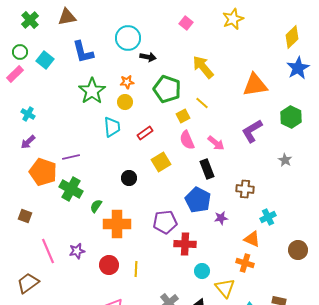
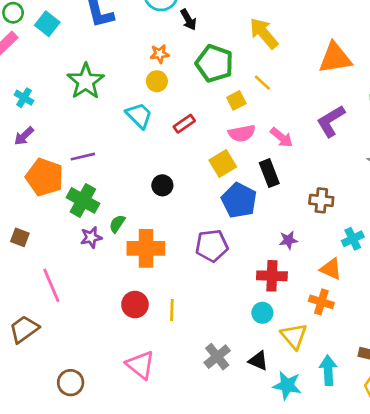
black arrow: (148, 57) -> (188, 20), turned 49
green star: (92, 91) -> (86, 81), moved
cyan trapezoid: (112, 127) -> (139, 115), turned -40
pink semicircle: (187, 140) -> (242, 133), turned -78
yellow square: (161, 162) -> (223, 163), moved
blue pentagon: (198, 200) -> (239, 200), moved
red cross: (185, 244) -> (272, 276), moved
purple star: (77, 251) -> (91, 237), moved

